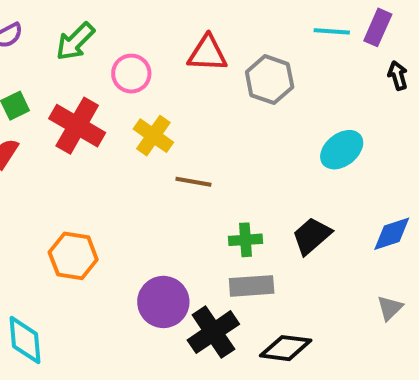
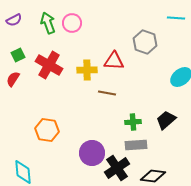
green arrow: (75, 41) -> (48, 23), turned 115
red triangle: (207, 53) -> (114, 61), moved
pink circle: (131, 74) -> (72, 23), moved
yellow cross: (153, 136) -> (87, 70), turned -36

